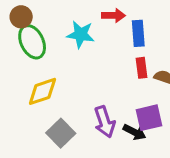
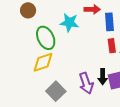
green ellipse: (32, 42) -> (46, 38), moved
black arrow: (134, 132) -> (103, 77), moved, turned 63

